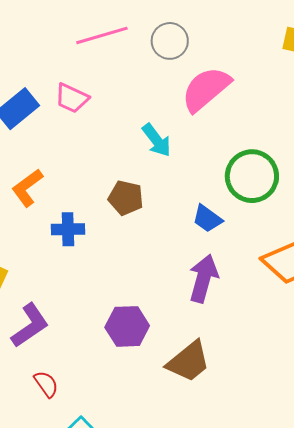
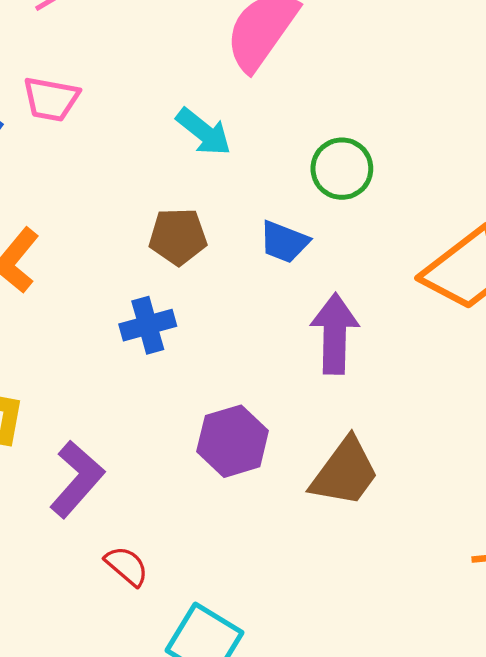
green circle: (252, 176) -> (342, 169), moved, size x0.7
blue trapezoid: (207, 219) -> (284, 242), moved
blue cross: (68, 229) -> (148, 325), moved

